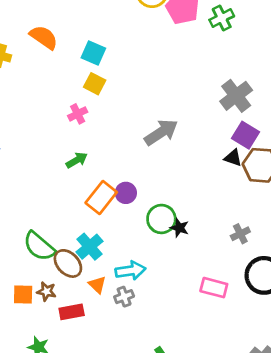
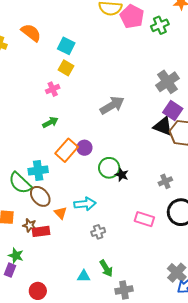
black triangle: (233, 158) -> (163, 126), size x1.5
cyan cross: (90, 247) -> (38, 170), moved, turned 30
brown star: (46, 291) -> (29, 225), moved
gray cross: (124, 297) -> (98, 232), moved

